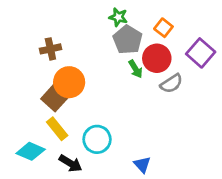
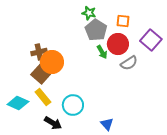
orange square: (163, 28) -> (123, 21), turned -32
brown cross: (50, 49) -> (39, 52), moved
cyan diamond: (31, 151) -> (18, 103), moved

